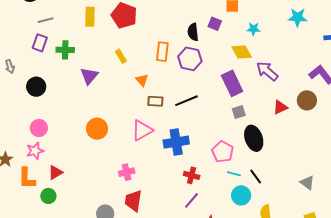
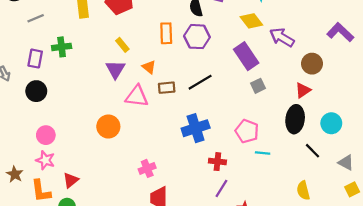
purple rectangle: (40, 43) -> (35, 59), moved
purple triangle: (89, 76) -> (115, 69), moved
brown circle: (307, 100) -> (312, 64), moved
red triangle: (280, 107) -> (303, 90), moved
pink triangle: (142, 130) -> (137, 96), moved, turned 45
black ellipse: (254, 138) -> (295, 119), moved, turned 35
pink star: (35, 151) -> (45, 160), turned -30
black line: (256, 177) -> (312, 151), moved
gray triangle: (307, 183) -> (346, 163), moved
cyan circle: (241, 195) -> (331, 123), moved

